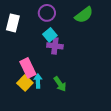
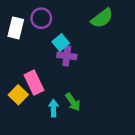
purple circle: (47, 13) -> (41, 18), moved
cyan arrow: (38, 81) -> (53, 108), moved
yellow square: (25, 83) -> (18, 95), moved

